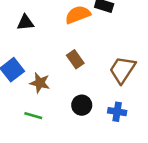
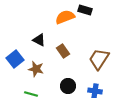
black triangle: (25, 23) -> (39, 40), moved, turned 32

